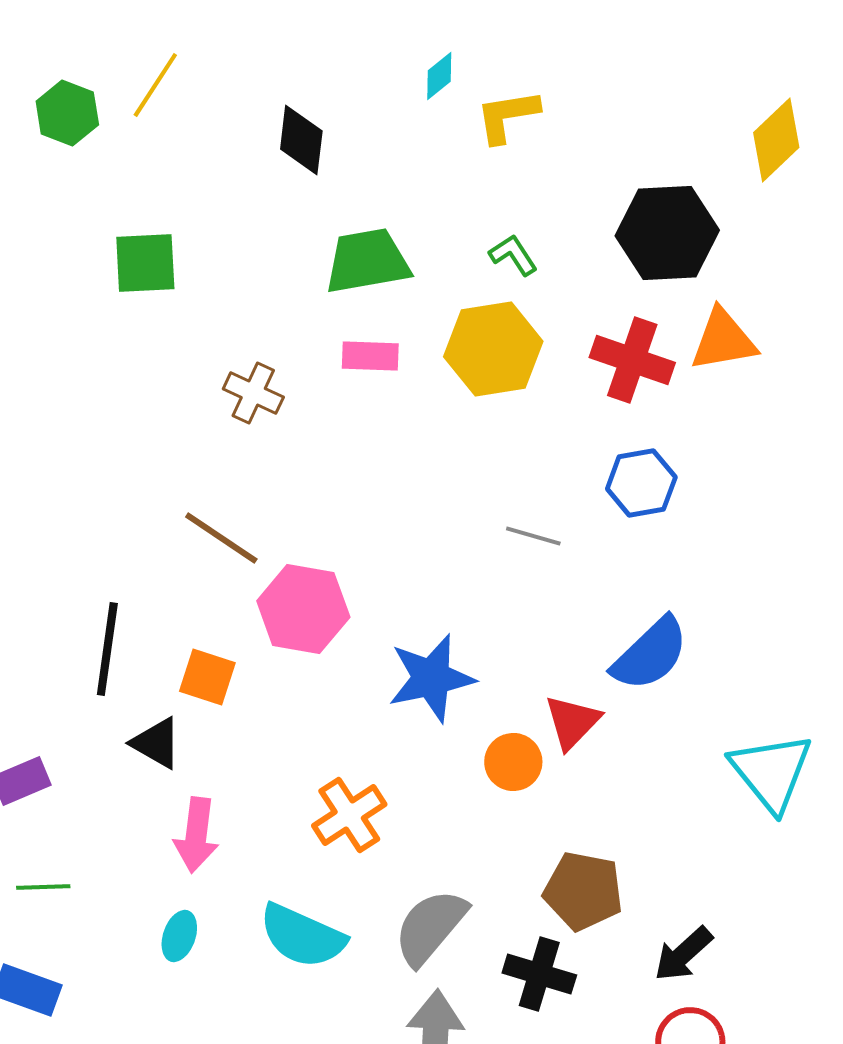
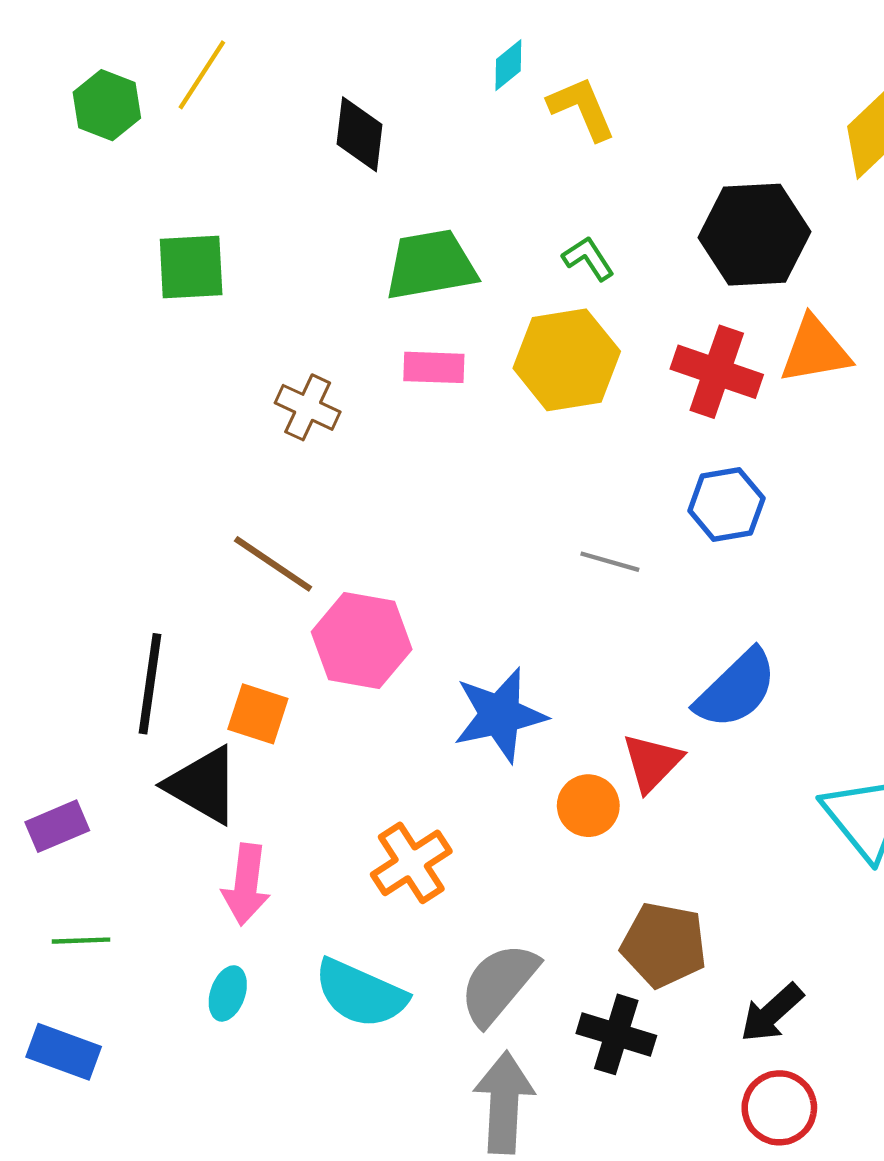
yellow L-shape: (507, 116) -> (582, 108), turned 76
black triangle: (156, 743) -> (203, 785), size x1.4

